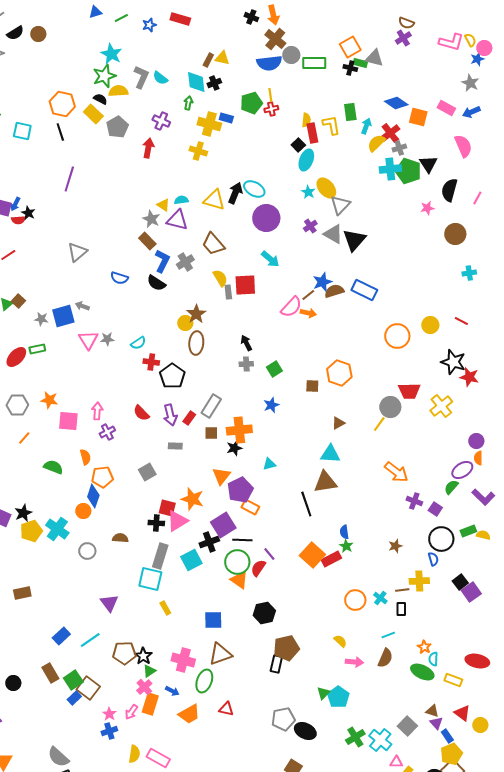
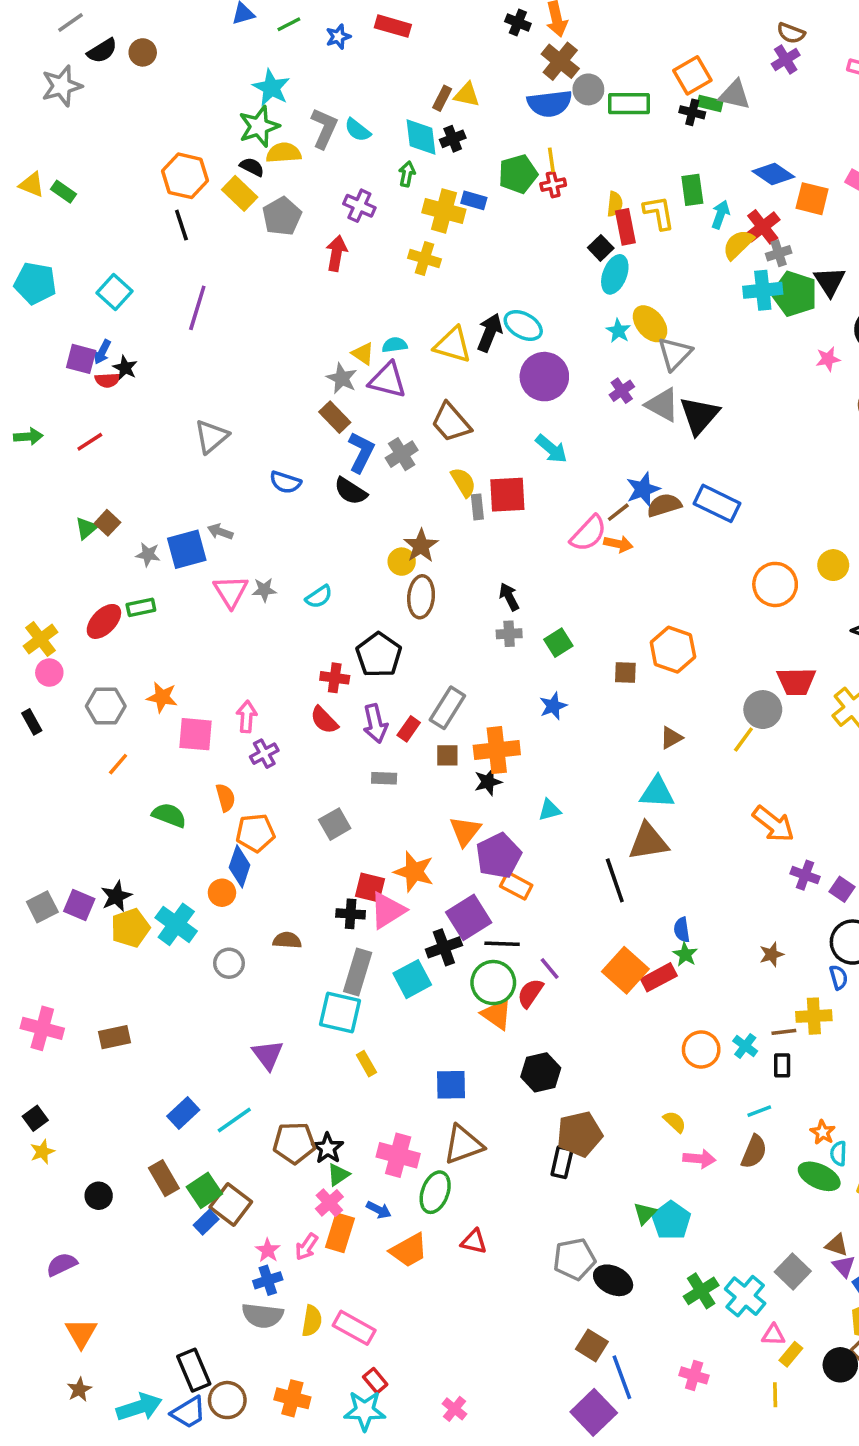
cyan square: (22, 131) -> (115, 292), moved, turned 30
red cross: (151, 362) -> (335, 678), moved
gray semicircle: (58, 757) -> (262, 1316), moved, turned -35

